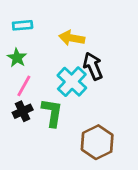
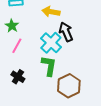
black cross: (23, 111) -> (18, 77), moved, turned -32
green L-shape: (52, 113) -> (49, 66), moved

